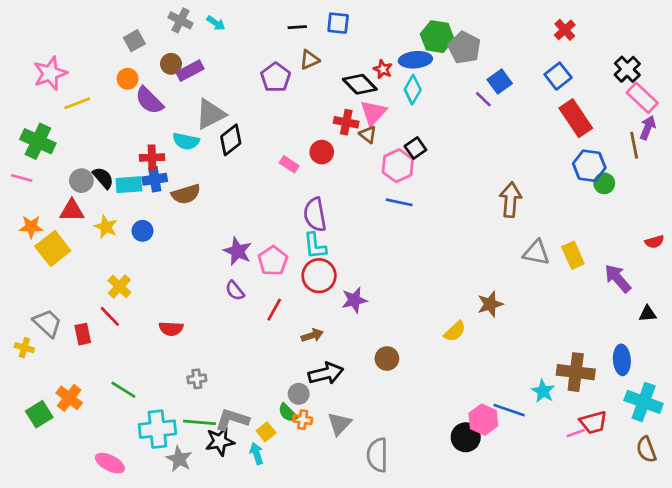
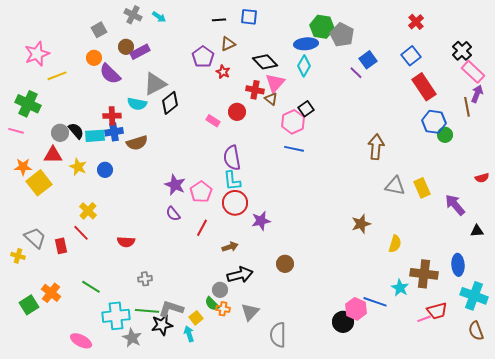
red star: (383, 69) -> (223, 72), moved
yellow semicircle: (455, 331) -> (395, 244), moved, turned -30

